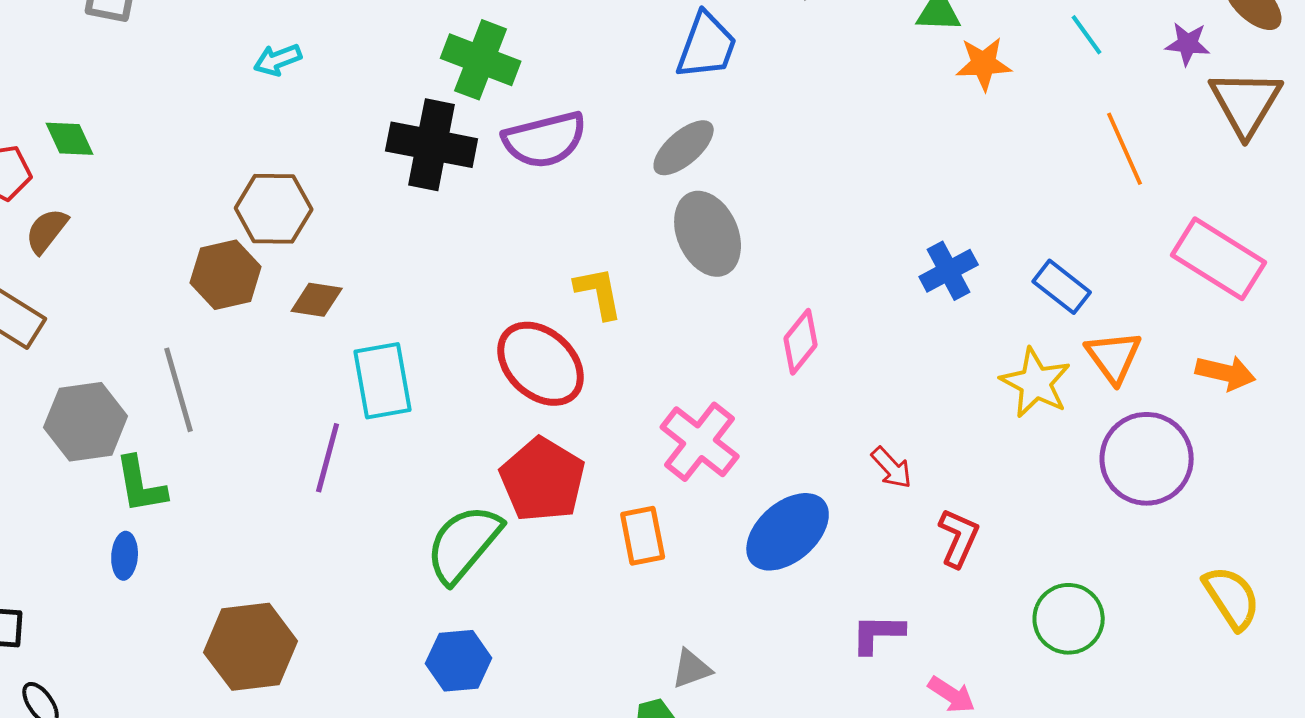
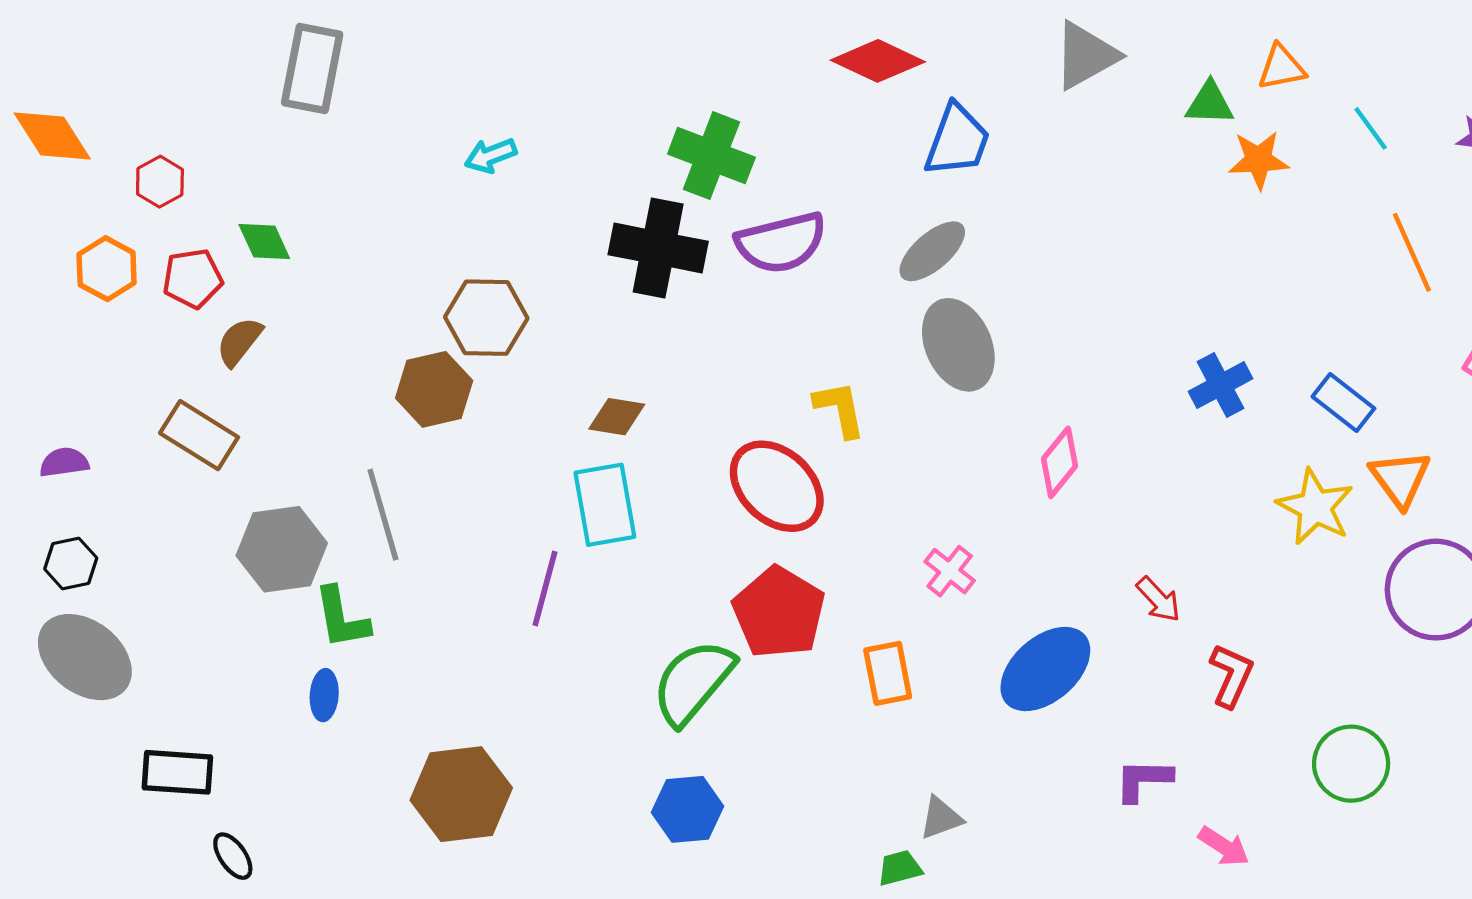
brown diamond: (317, 300) -> (617, 417), moved
pink cross: (700, 442) -> (950, 571), size x0.6

